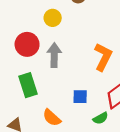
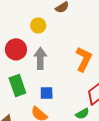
blue square: (80, 97) -> (47, 93), moved

